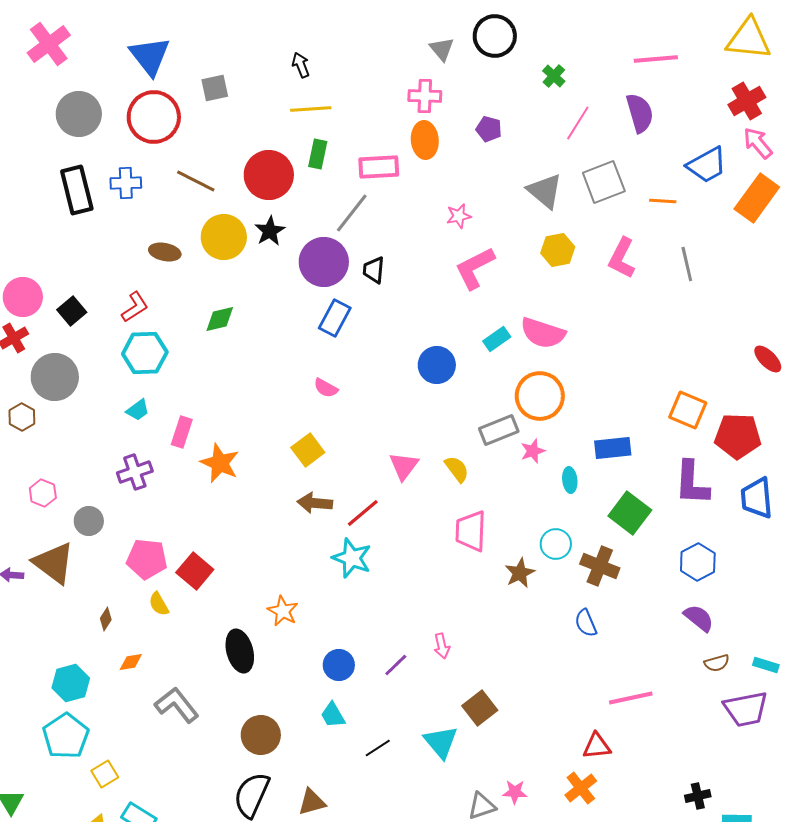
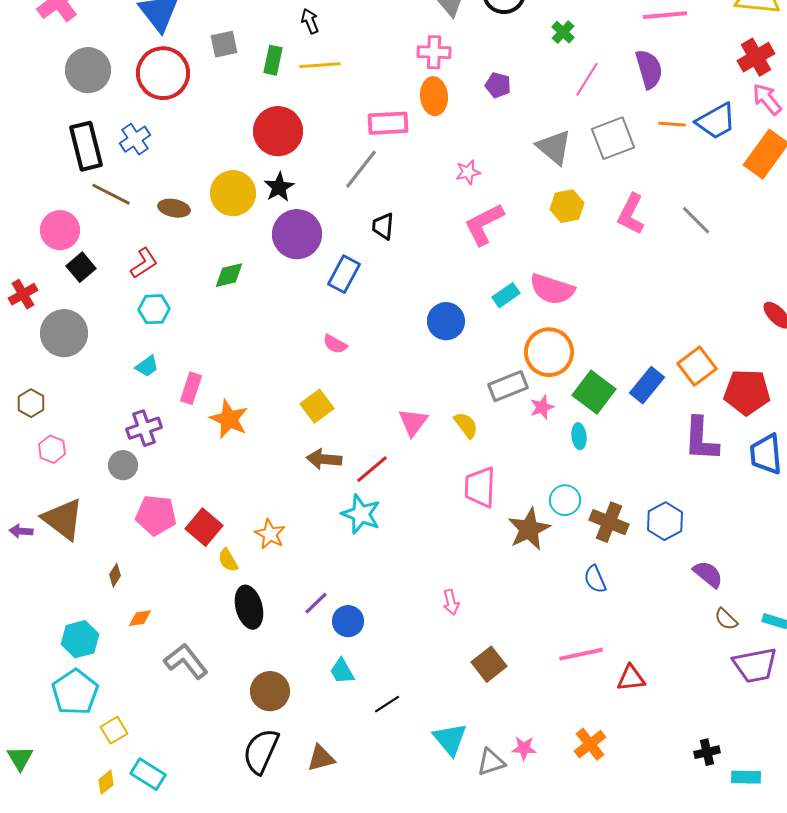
green rectangle: (318, 154) -> (273, 60), moved
brown line: (196, 181) -> (111, 194), moved
blue cross: (126, 183) -> (135, 139), turned -32
orange line: (663, 201) -> (672, 124), moved
purple circle: (324, 262) -> (297, 234), moved
gray line: (687, 264) -> (696, 220), turned -32
pink circle: (23, 297) -> (60, 230), moved
cyan hexagon: (145, 353) -> (154, 309), size x0.7
orange square: (688, 410) -> (697, 366), turned 30
brown hexagon: (22, 417) -> (31, 403), moved
blue rectangle: (613, 448) -> (647, 385), moved, turned -45
green square: (630, 513) -> (594, 392), moved
gray circle: (89, 521) -> (123, 465), moved
blue hexagon: (698, 562) -> (665, 521), moved
brown star: (520, 573) -> (529, 529), size x1.4
yellow semicircle: (159, 604) -> (228, 560), moved
orange star: (283, 611) -> (270, 534), moved
brown semicircle: (717, 663) -> (726, 619), turned 60
purple line: (396, 665) -> (316, 603), moved
pink line: (631, 698) -> (581, 654), moved
cyan triangle: (441, 742) -> (450, 739), moved
red triangle: (597, 746) -> (631, 678), moved

